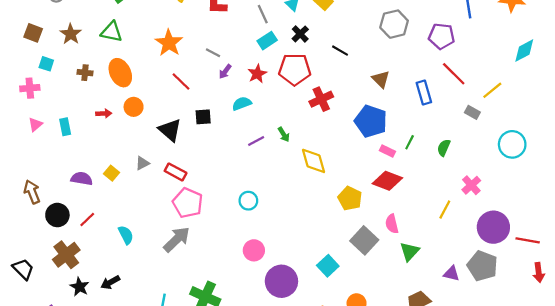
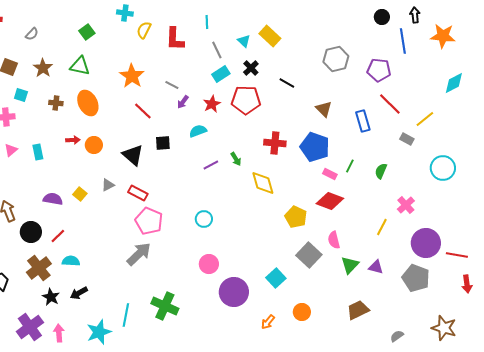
red cross: (321, 99) -> (275, 143), moved, turned 30
orange circle: (134, 107) -> (94, 145), moved
cyan semicircle: (126, 235) -> (71, 261), moved, turned -60
purple triangle: (451, 274) -> (376, 267), moved

